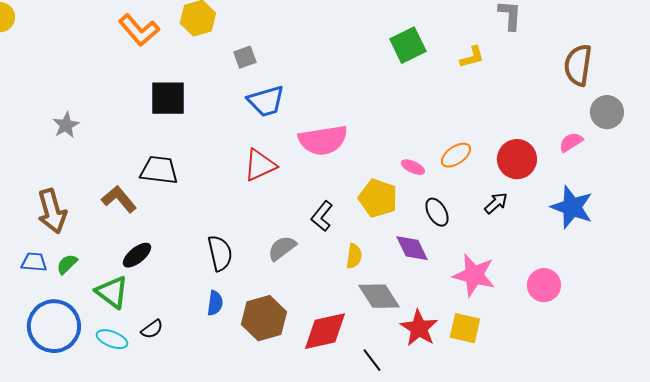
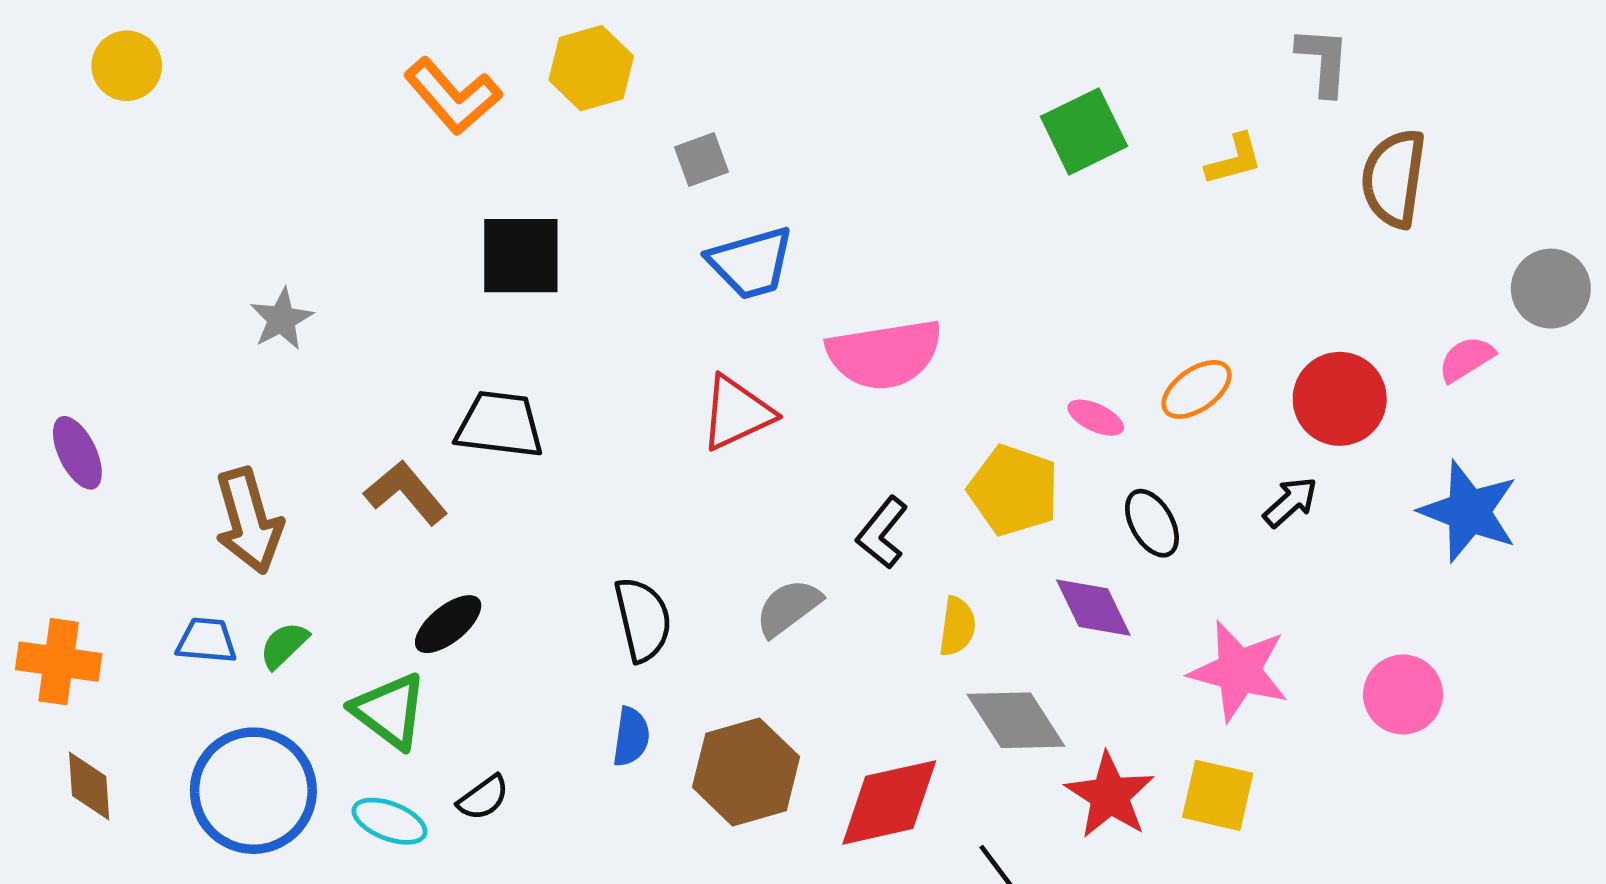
brown semicircle: (578, 65) -> (1394, 178), moved

